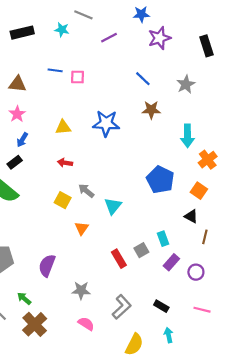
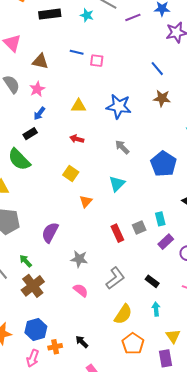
purple line: (109, 38) -> (133, 17), moved
gray arrow: (86, 191) -> (122, 147), moved

